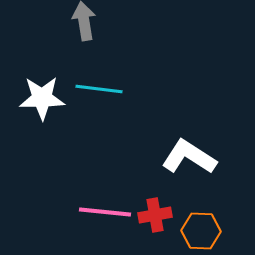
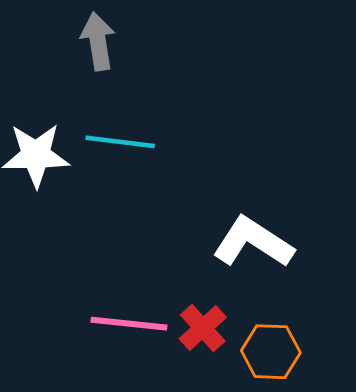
red cross: (155, 215) -> (203, 328), turned -32

